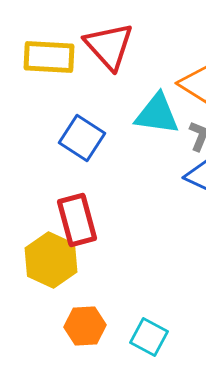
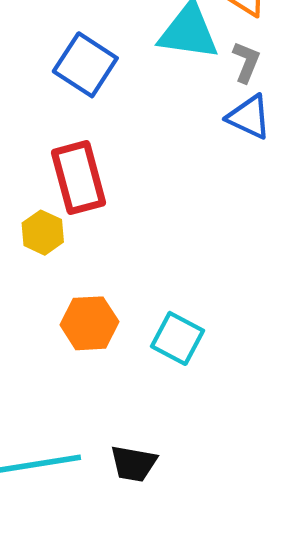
yellow hexagon: (51, 260) -> (43, 233), size x0.6

